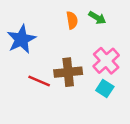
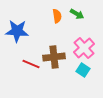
blue star: (21, 39) -> (17, 31), turned 30

